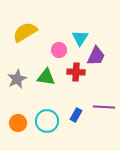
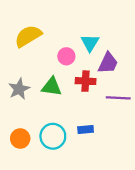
purple line: (104, 107) -> (118, 98), moved
blue rectangle: (76, 115) -> (86, 129), turned 56

